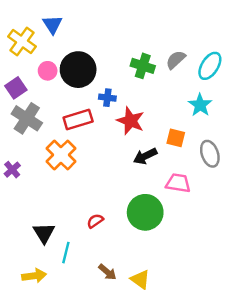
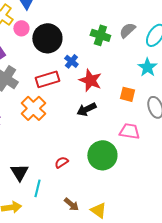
pink circle: (48, 71) -> (21, 28), moved
blue cross: (107, 98) -> (71, 61), turned 32
black arrow: (145, 156) -> (86, 109), moved

